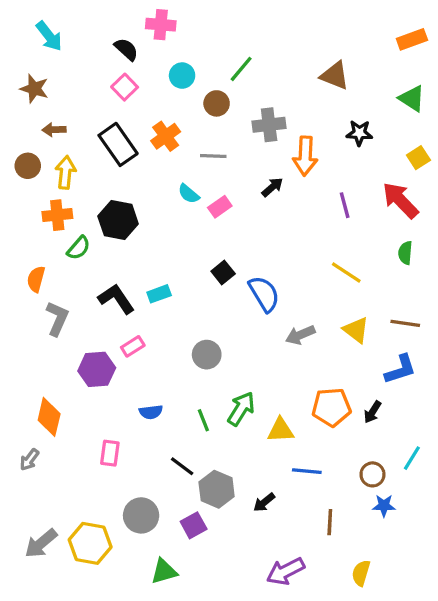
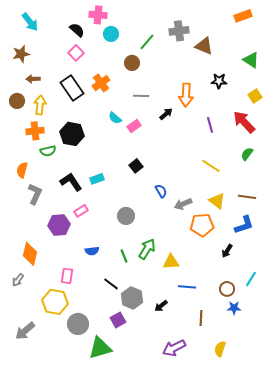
orange rectangle: (412, 39) -> (243, 16), moved
cyan circle: (182, 76) -> (111, 34), moved
brown star: (34, 89) -> (21, 54), turned -30
gray cross: (269, 125) -> (179, 31), moved
gray line: (213, 156) -> (141, 96), moved
green semicircle: (79, 248) -> (48, 151), turned 35
green semicircle: (405, 253) -> (247, 154), turned 32
blue semicircle: (264, 294) -> (161, 191), moved, size x0.6
orange pentagon: (331, 407) -> (202, 225), moved
gray circle: (141, 515) -> (78, 324), moved
yellow hexagon: (90, 543) -> (55, 302), moved
green triangle: (164, 571) -> (100, 348), size x1.4

